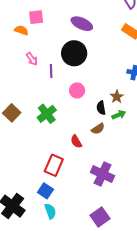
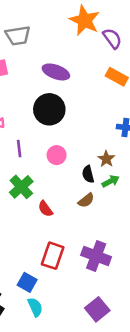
purple line: (51, 71) -> (19, 149), moved
red semicircle: (76, 142) -> (45, 209), moved
red rectangle: (54, 165) -> (53, 256), moved

